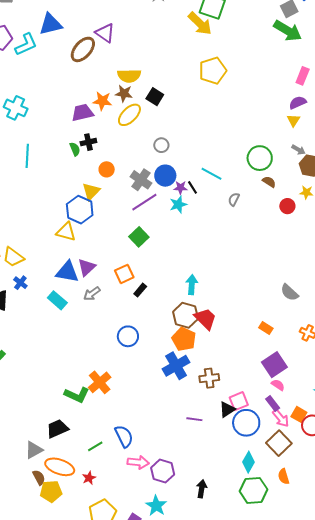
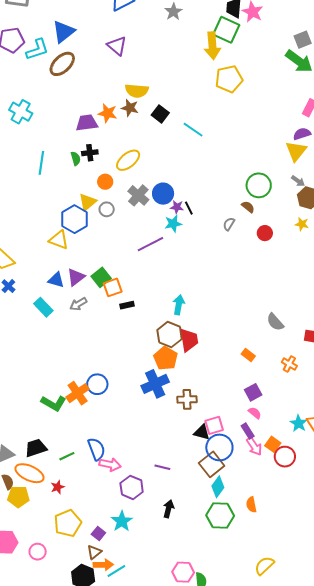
blue triangle: (51, 24) -> (64, 32), turned -30
yellow arrow: (200, 24) -> (212, 46), turned 36
brown ellipse: (83, 49) -> (62, 64), moved
yellow pentagon: (213, 71) -> (229, 79), moved
yellow ellipse: (129, 115) -> (128, 160), moved
yellow triangle: (293, 120) -> (296, 151), size x1.6
gray circle: (161, 145) -> (107, 209), moved
cyan line: (27, 156) -> (41, 163), moved
cyan line: (212, 174) -> (193, 130), moved
brown semicircle: (269, 182) -> (248, 207), moved
purple line: (144, 202) -> (150, 244), moved
red circle: (287, 206) -> (265, 233), moved
green square: (139, 237) -> (101, 277), moved
blue triangle: (67, 272) -> (56, 280), size x0.7
black rectangle: (140, 290) -> (127, 305), turned 32
red trapezoid: (205, 319) -> (189, 340), turned 30
blue circle: (128, 336) -> (97, 384), moved
purple square: (274, 365) -> (253, 392), size x0.7
black triangle: (227, 409) -> (202, 432), turned 42
purple line: (194, 419) -> (162, 467), moved
black trapezoid: (57, 429) -> (36, 448), moved
brown square: (279, 443) -> (212, 464), moved
pink arrow: (138, 462) -> (110, 464), moved

